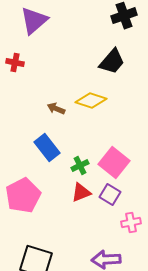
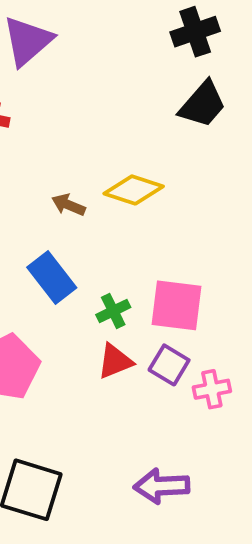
black trapezoid: (112, 62) -> (203, 104), moved
pink square: (114, 163) -> (177, 305), turned -32
pink cross: (131, 223) -> (212, 389), moved

